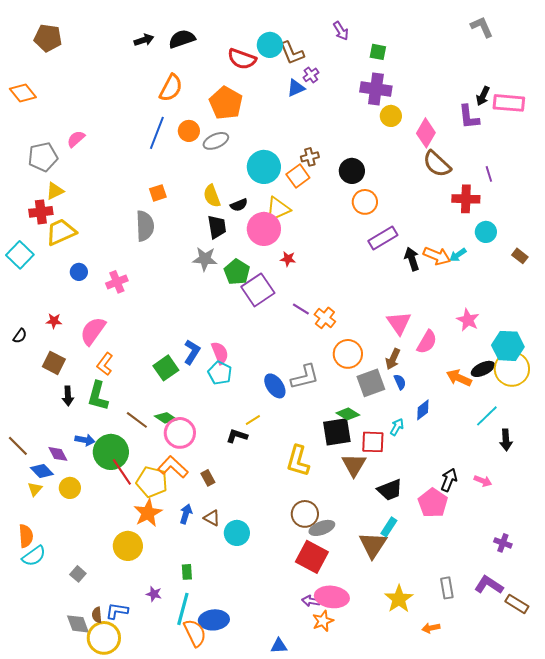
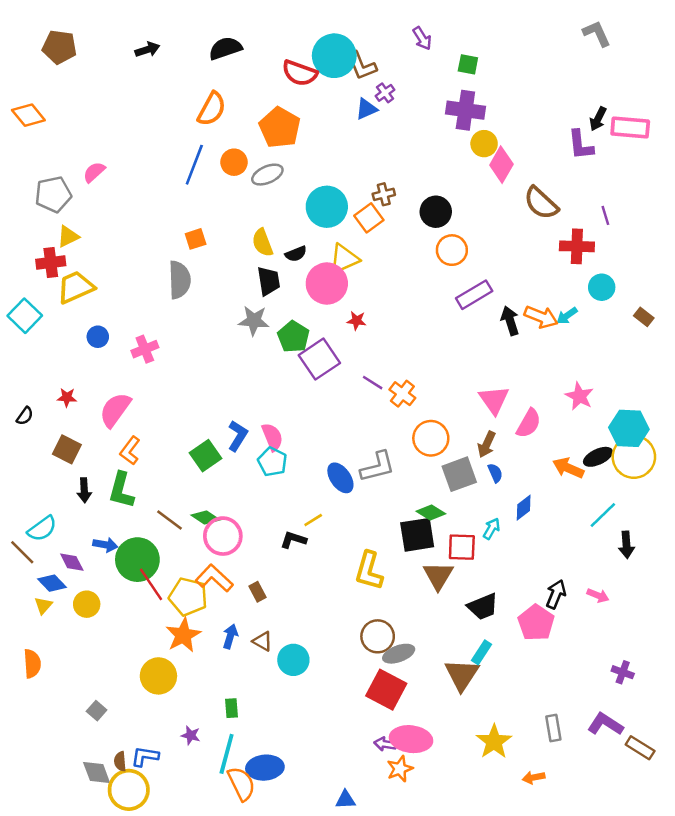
black arrow: (144, 40) -> (147, 50), moved
cyan circle: (270, 45) -> (334, 56), size x1.4
pink diamond: (426, 133) -> (501, 165), moved
cyan semicircle: (34, 556) -> (42, 529), moved

